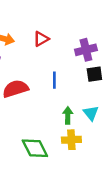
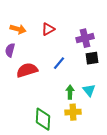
blue line: (54, 80) -> (59, 63), turned 40
green diamond: (35, 148) -> (43, 119), turned 30

